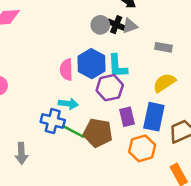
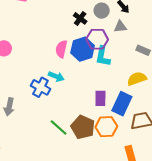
gray circle: (100, 25) -> (102, 11), moved
black cross: (116, 25) -> (80, 18), moved
purple hexagon: (110, 88) -> (97, 39), moved
green line: (73, 131) -> (59, 127), moved
brown pentagon: (98, 133) -> (83, 127), moved

